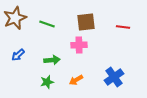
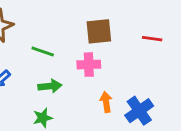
green line: (47, 24) -> (43, 52), moved
orange arrow: (76, 80) -> (106, 102), moved, turned 112

